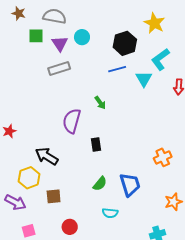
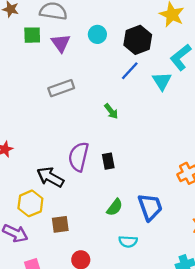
cyan circle: (82, 37) -> (97, 34), moved
gray rectangle: (59, 69) -> (61, 88), moved
blue line: (117, 69) -> (130, 71), turned -30
purple semicircle: (72, 121) -> (79, 157), moved

